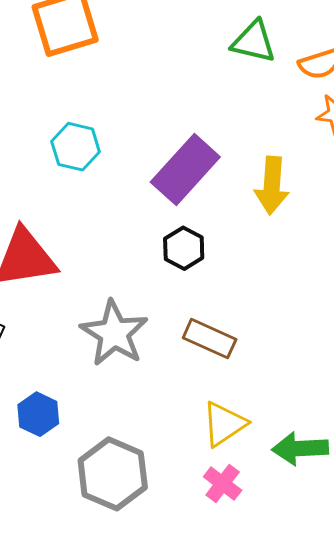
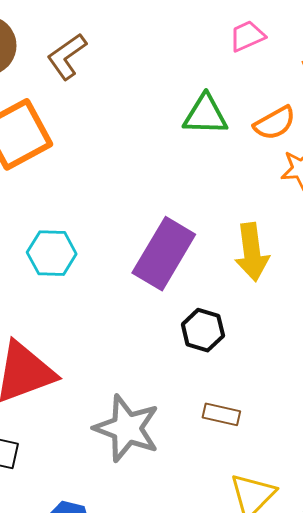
black hexagon: (184, 248) -> (203, 330), moved
brown rectangle: (210, 339) -> (221, 414), size x0.7

